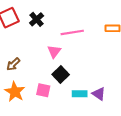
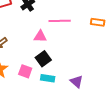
pink triangle: (54, 51) -> (40, 36), turned 48
cyan rectangle: (80, 94) -> (48, 78), moved

